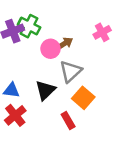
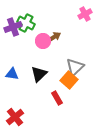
pink cross: (102, 32) -> (85, 14), moved
gray triangle: (71, 71) -> (75, 67), moved
red cross: (15, 115) -> (15, 117), moved

